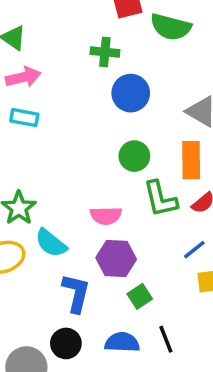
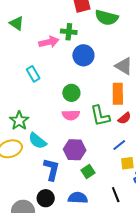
pink arrow: (23, 77) -> (49, 42), moved
cyan rectangle: (24, 118) -> (33, 74), moved, turned 49
green circle: (134, 156) -> (71, 93), moved
pink semicircle: (106, 216) -> (71, 115), moved
black line: (166, 339) -> (116, 195), moved

